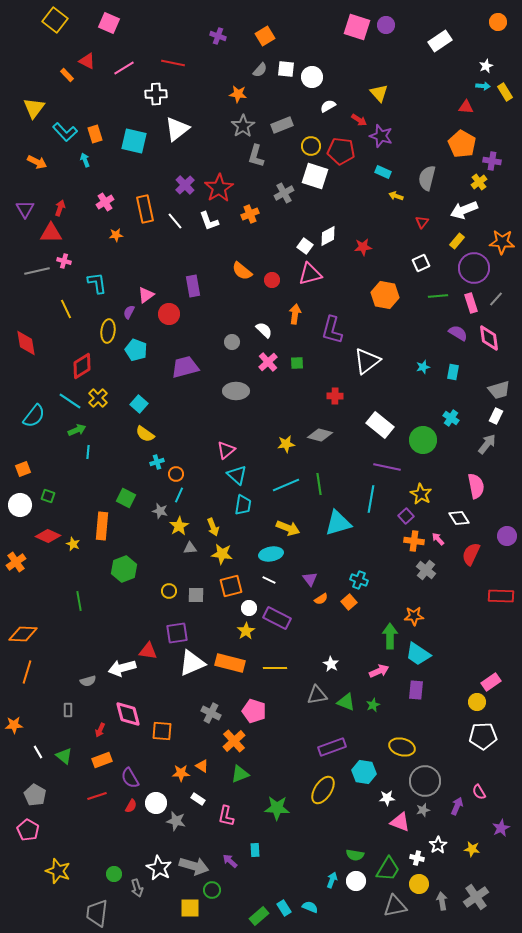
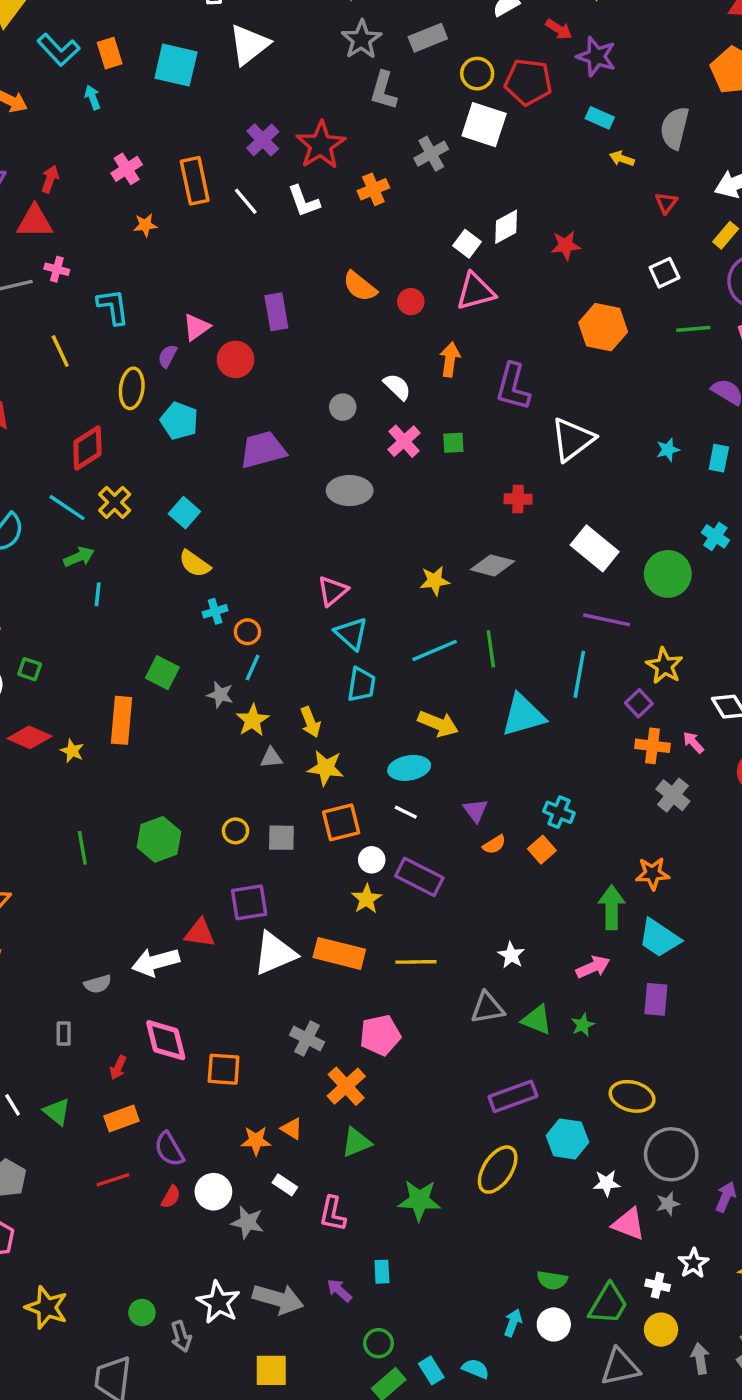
green hexagon: (124, 569) -> (159, 839), moved
pink pentagon: (254, 711) -> (380, 1035), turned -30
green circle: (212, 890) -> (378, 1343), moved

